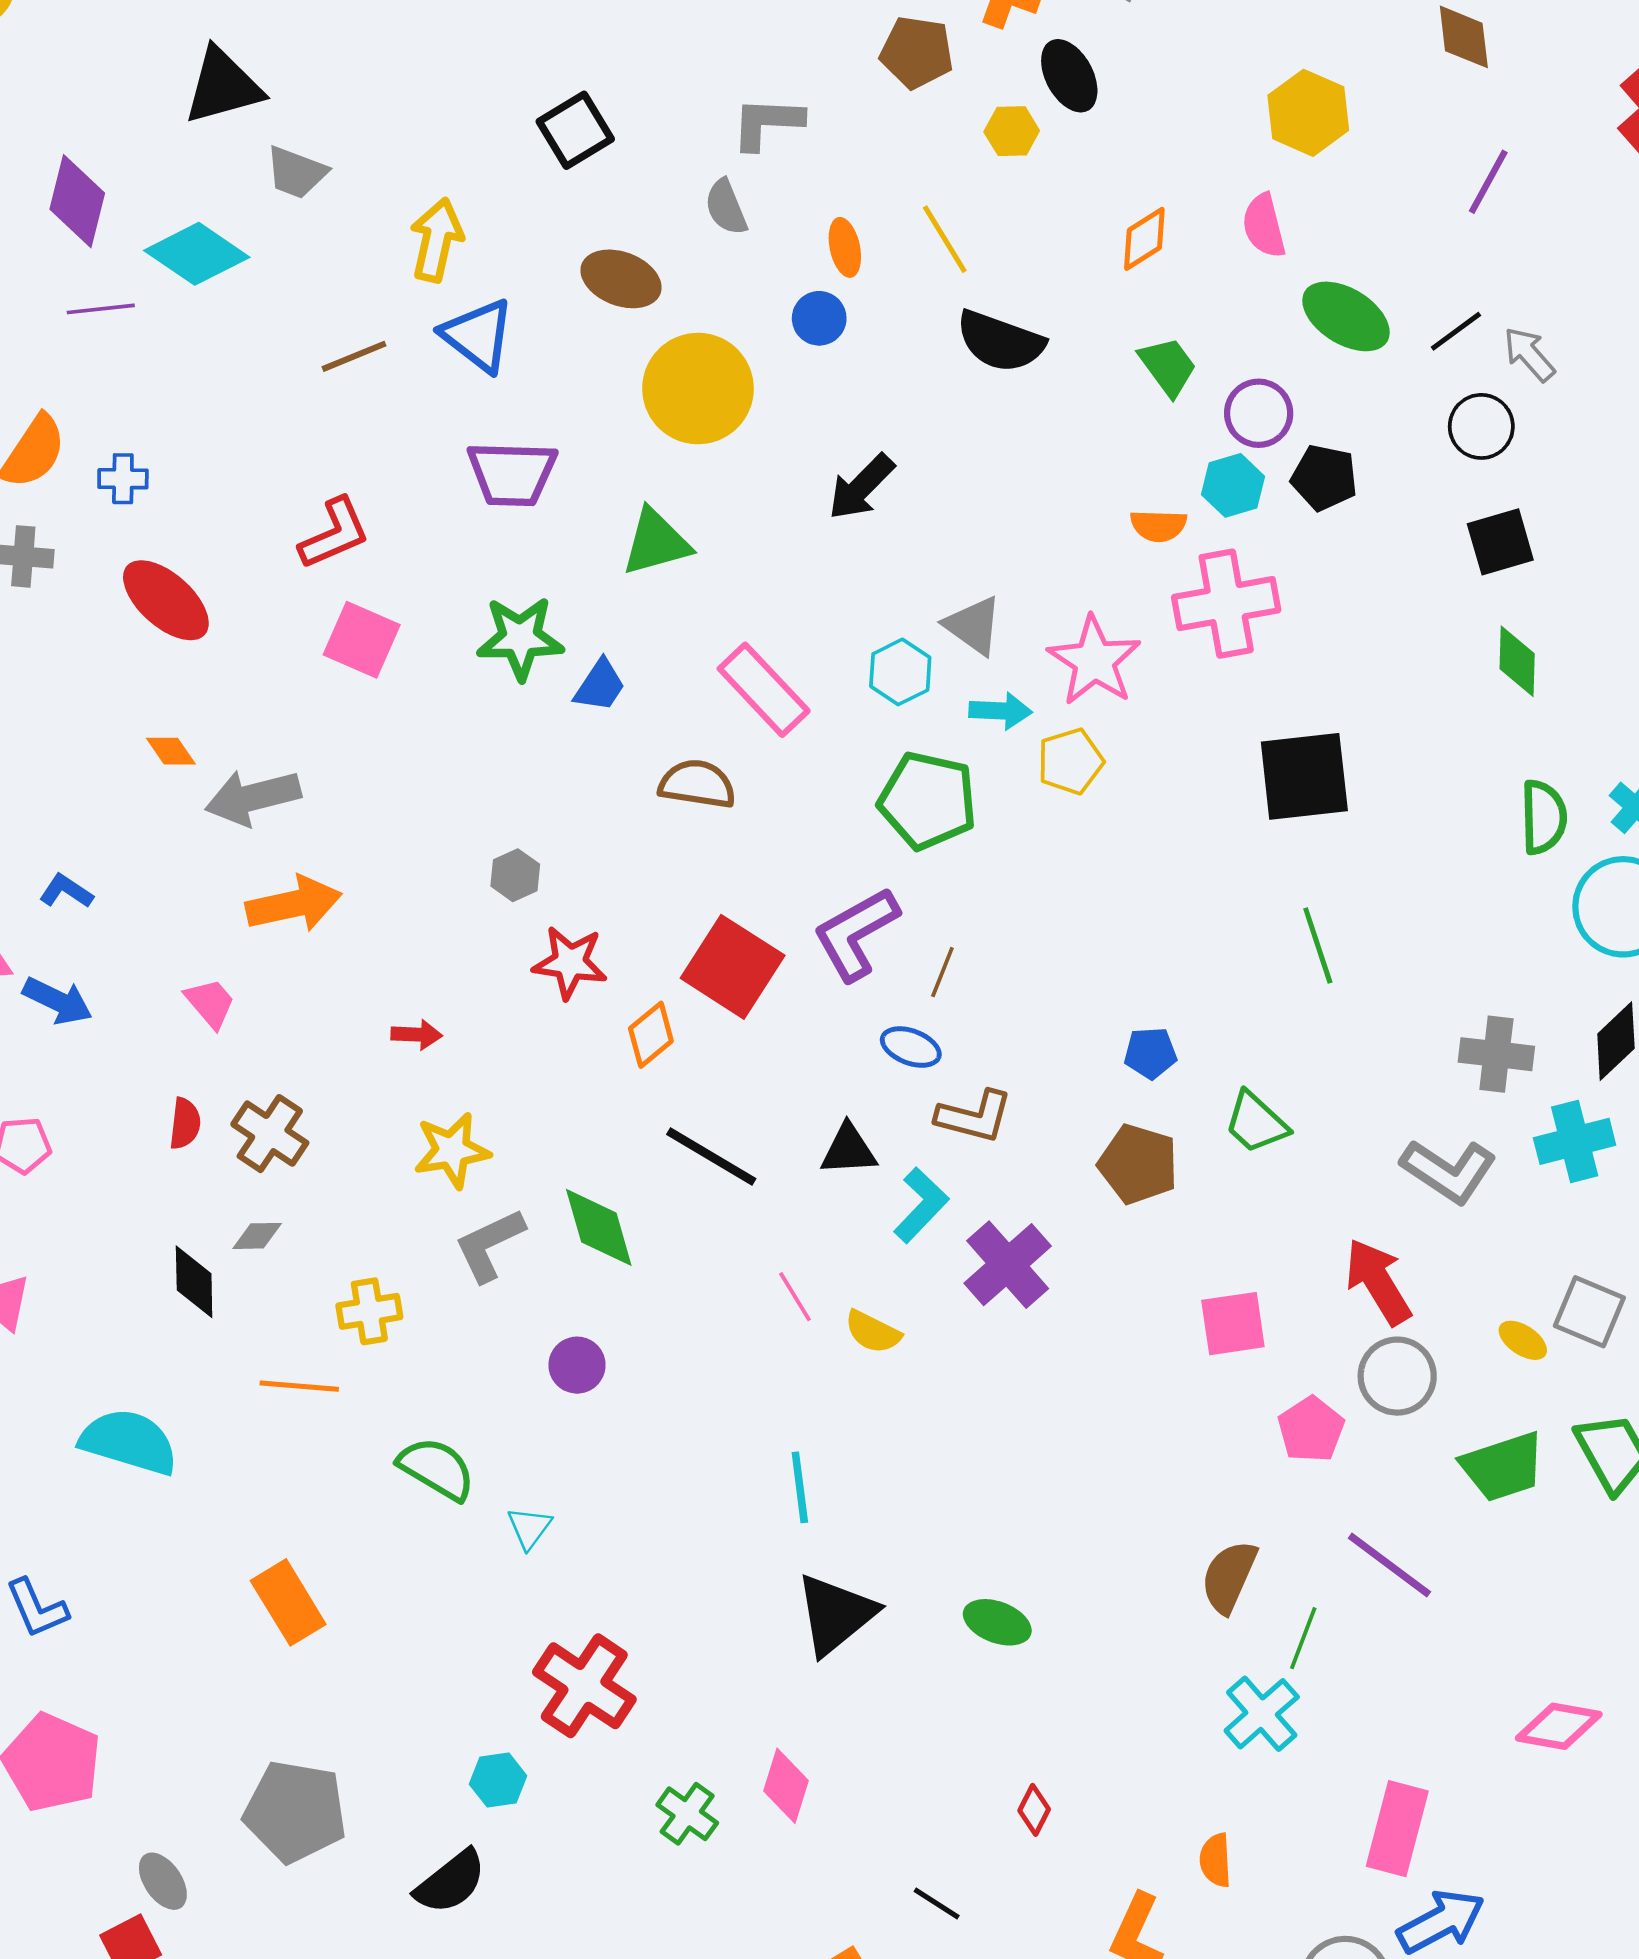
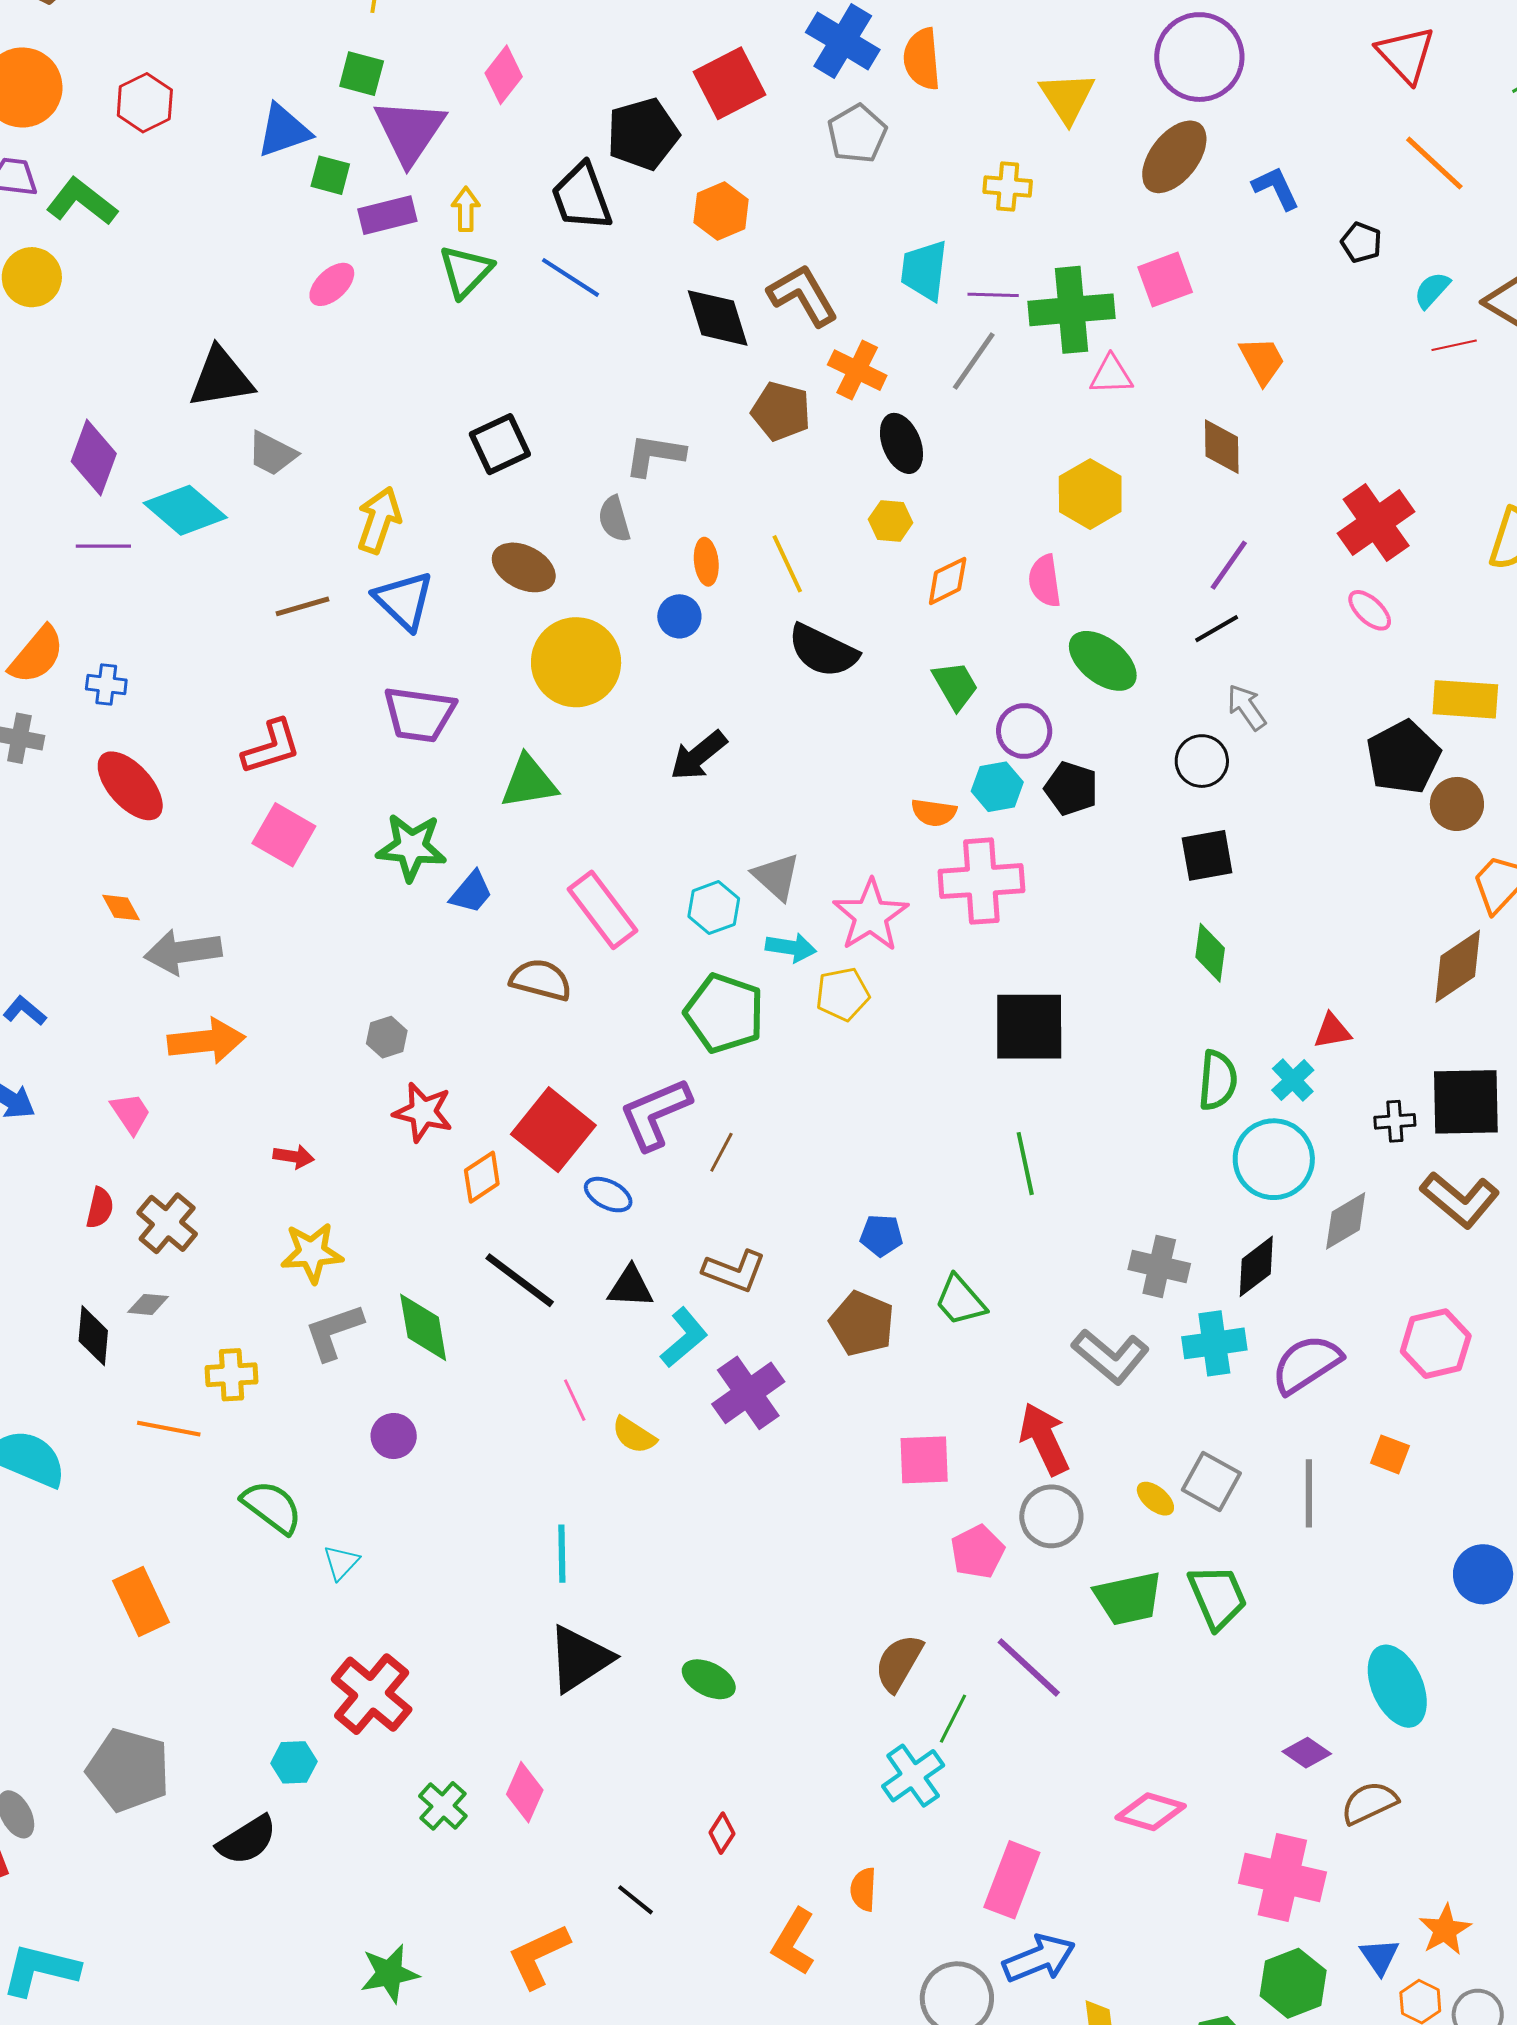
yellow hexagon: (1012, 131) -> (891, 521), moved
black line: (1456, 331) -> (1217, 629), moved
blue ellipse: (911, 1047) -> (608, 1195), moved

